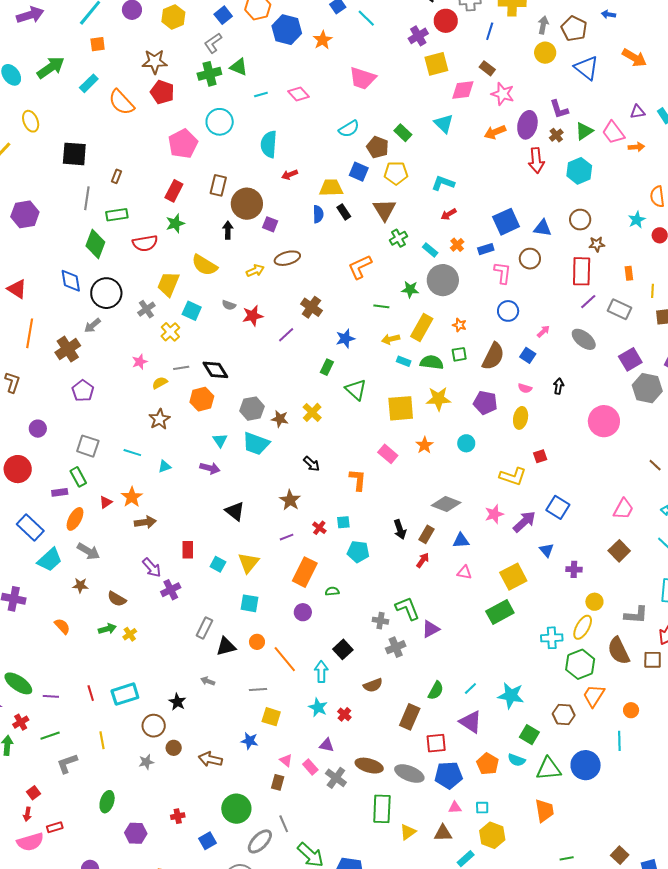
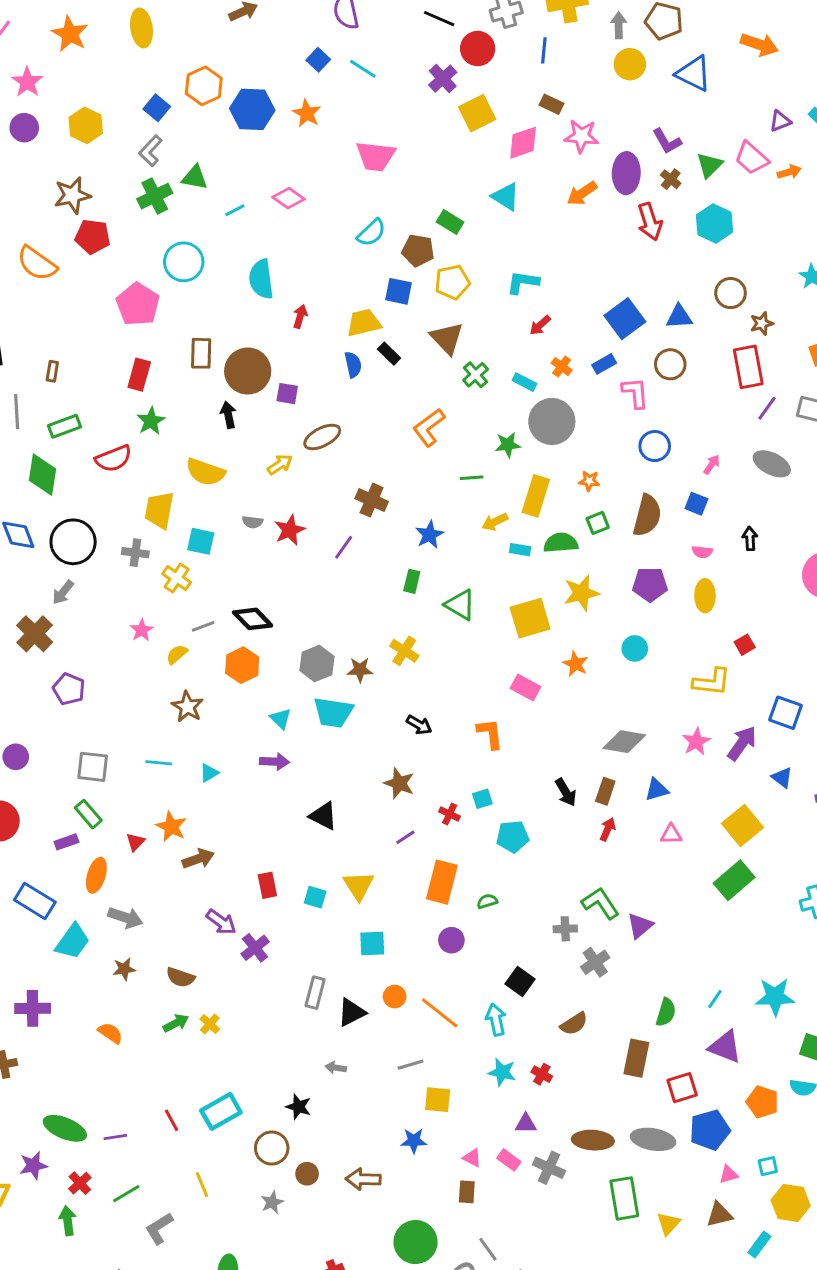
red arrow: (290, 175) -> (300, 316), turned 140
gray cross: (146, 309) -> (135, 553), turned -36

